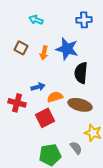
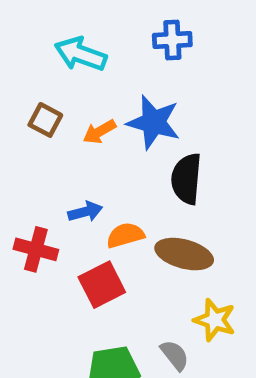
cyan arrow: (36, 20) -> (81, 54), size x1.5
blue cross: (84, 20) -> (172, 40), moved
orange arrow: (44, 53) -> (99, 132), turned 48

